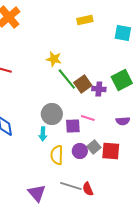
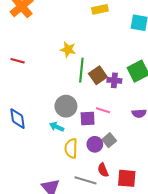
green line: (67, 79) -> (81, 70), turned 45
cyan arrow: (43, 134) -> (57, 127), turned 112
red square: (111, 151) -> (127, 178), moved
red semicircle: (88, 189) -> (103, 170), moved

